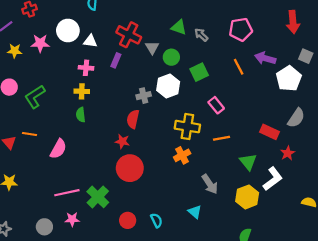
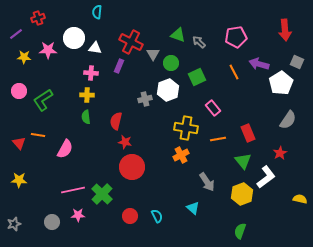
red semicircle: (133, 119) -> (116, 121), moved
red rectangle: (269, 132) -> (248, 133), moved, turned 42

